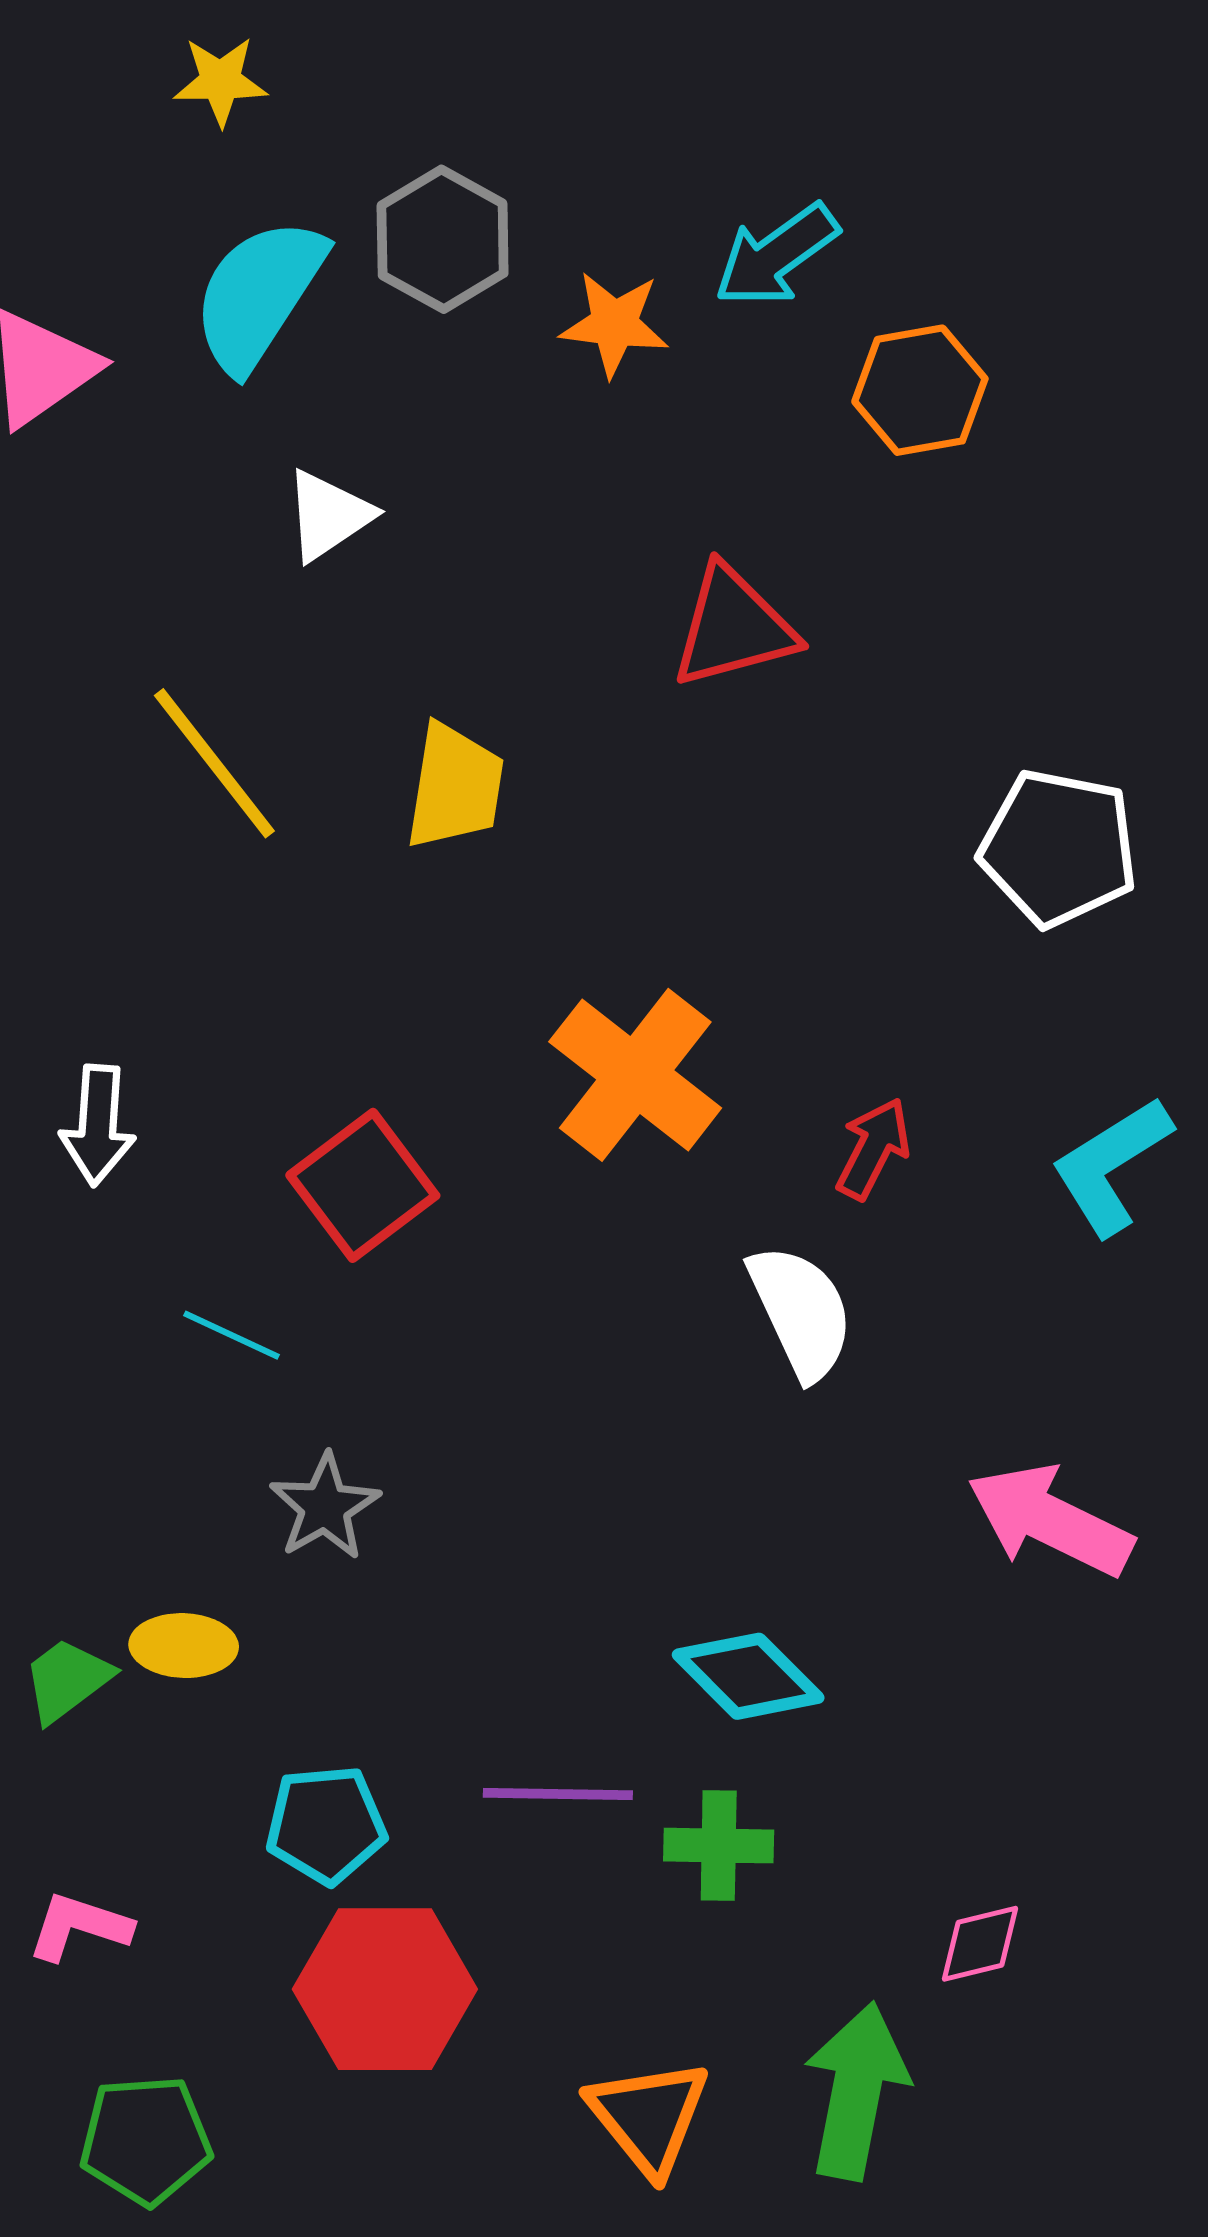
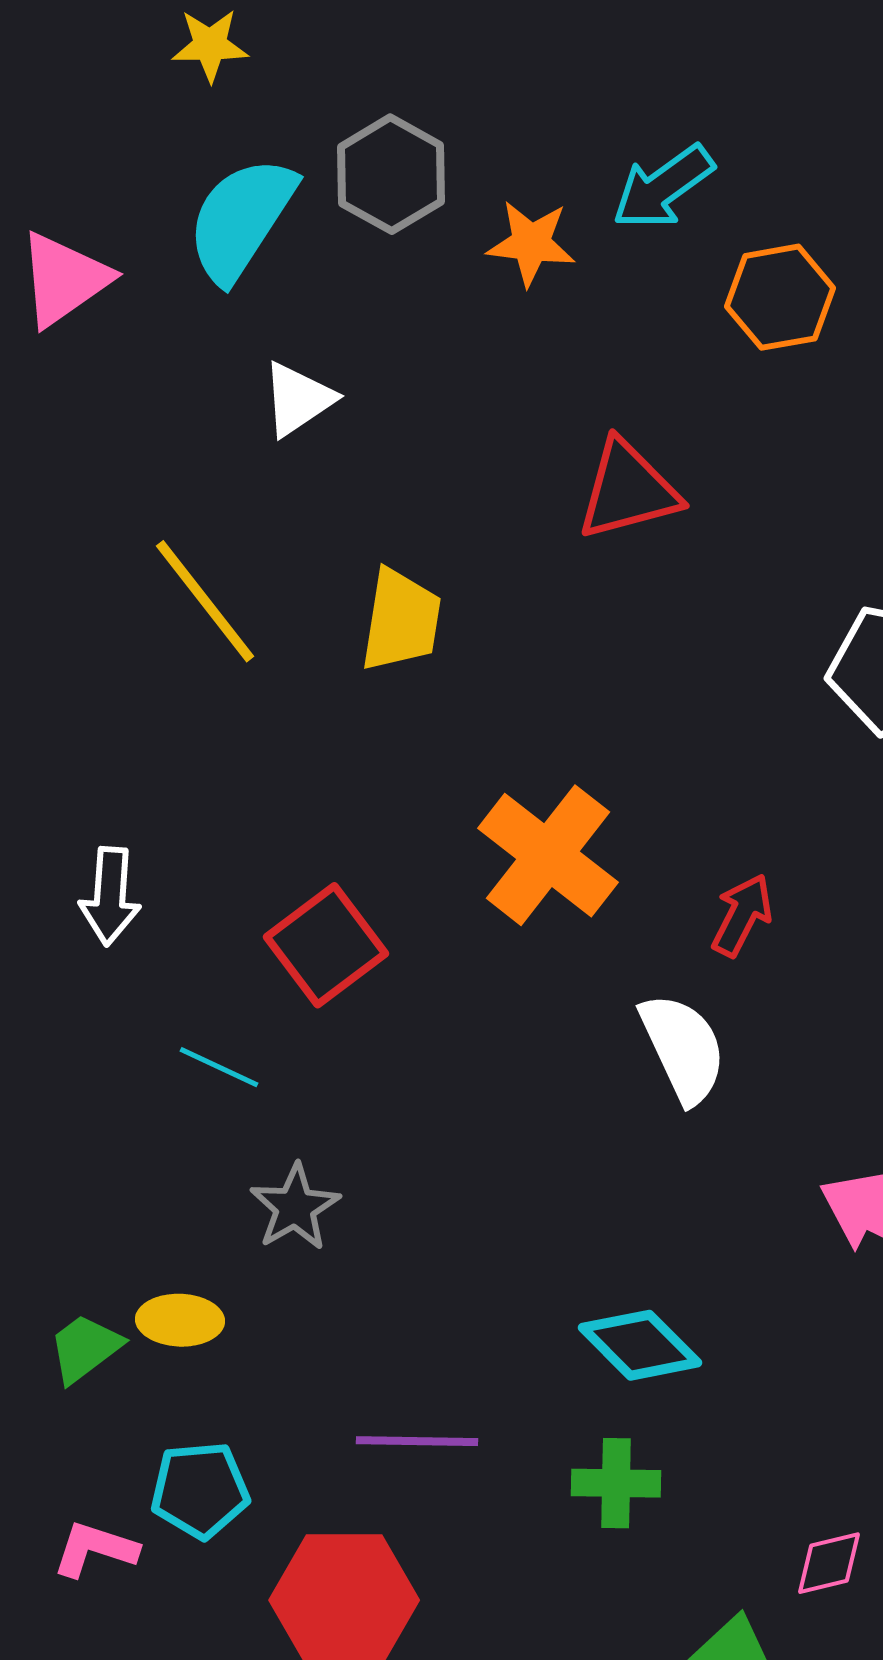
purple line: (558, 1794) -> (417, 1441), moved
cyan pentagon: (326, 1825) -> (200, 1490), moved

